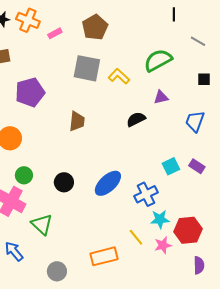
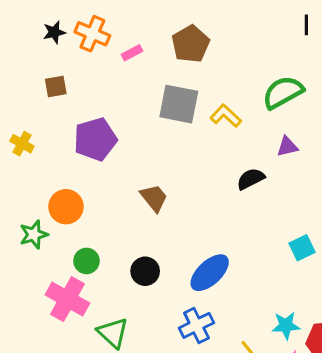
brown trapezoid: (77, 121) -> (154, 198), moved, turned -45
blue cross: (146, 194) -> (196, 325), moved

